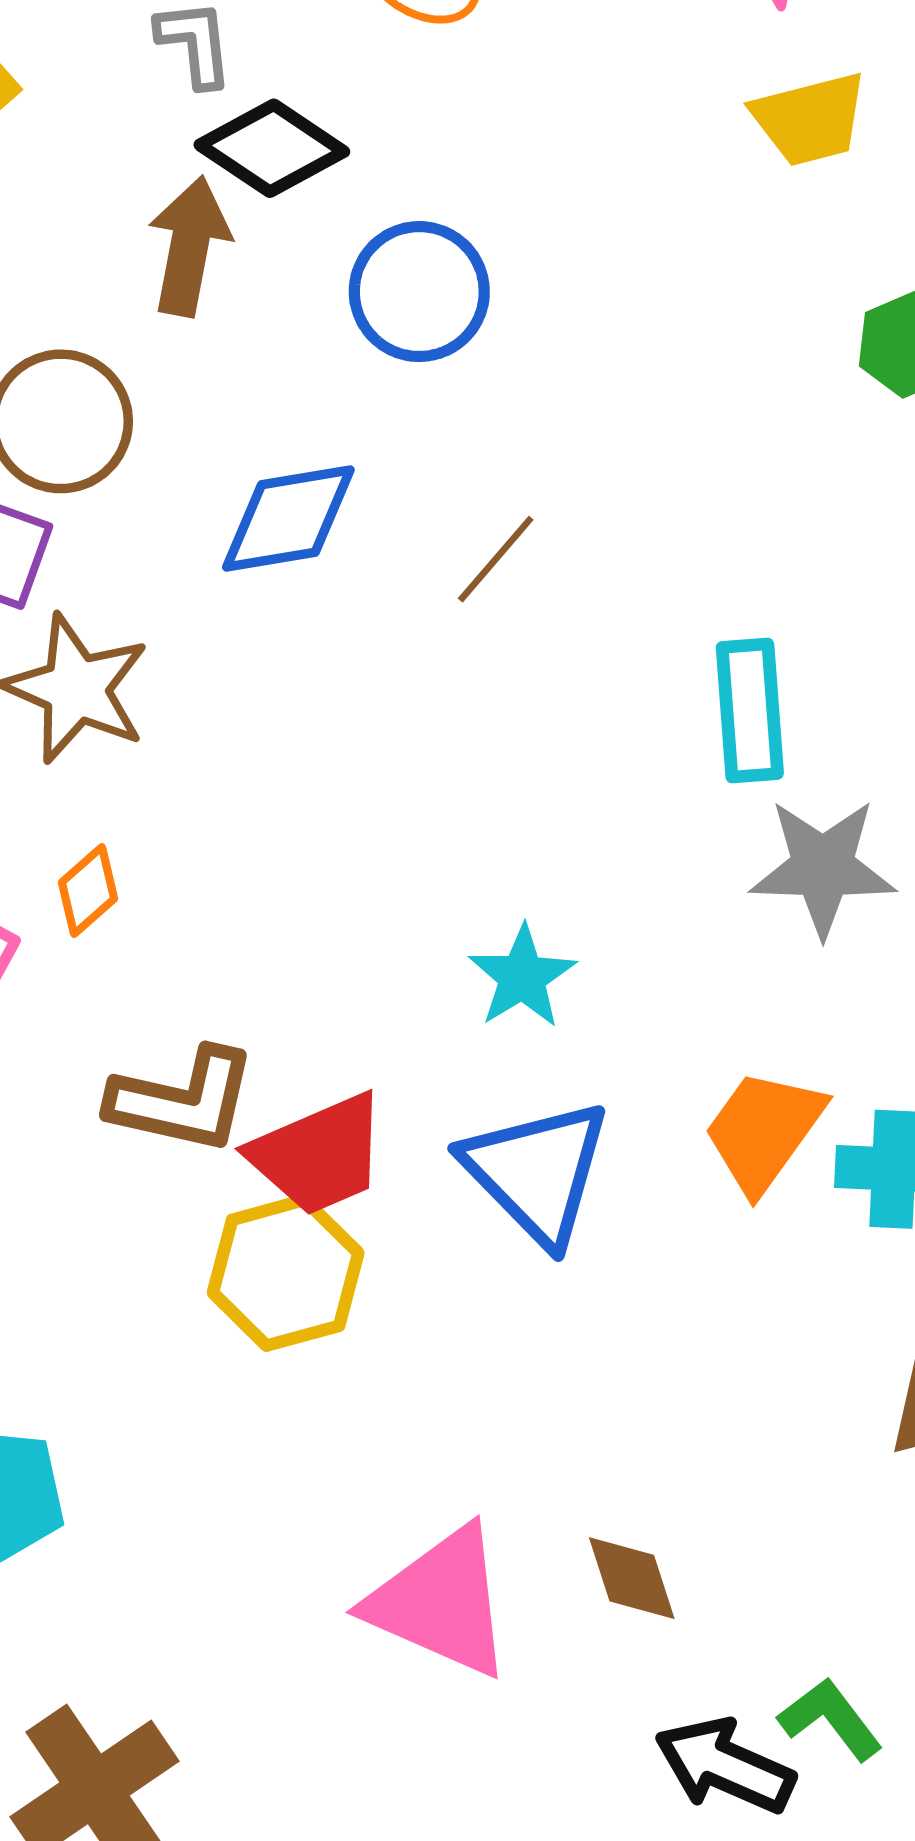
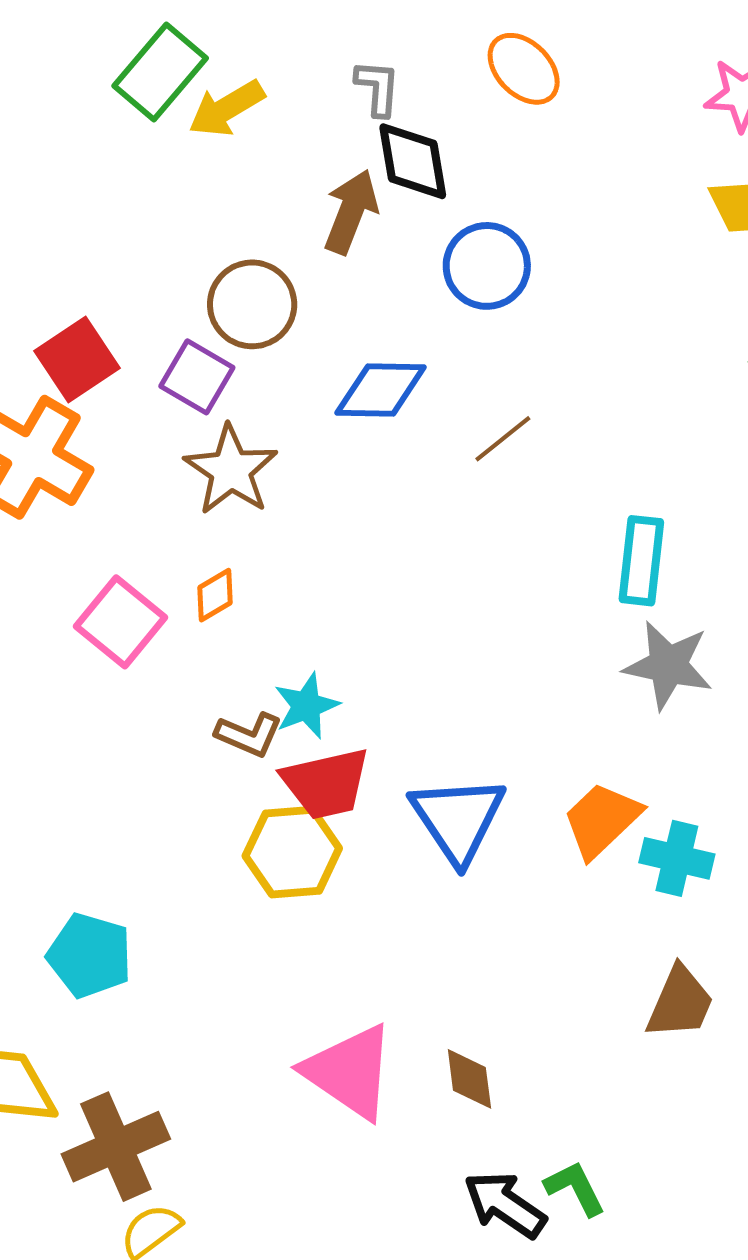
black diamond: (272, 148) -> (413, 161), turned 36
cyan star: (522, 977) -> (306, 706), moved
brown L-shape: (183, 1100) -> (249, 735), size x0.7

